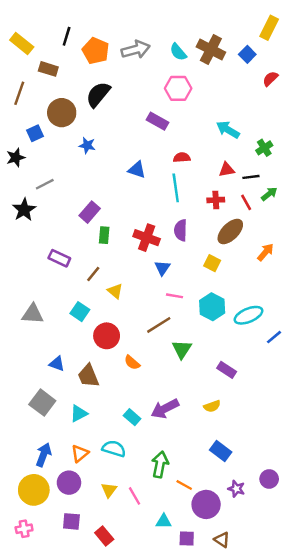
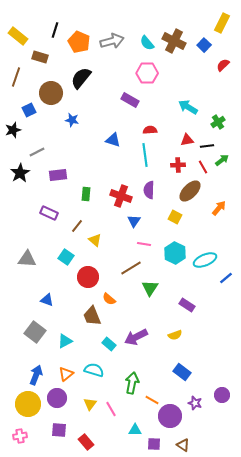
purple rectangle: (90, 212) -> (58, 175), moved, turned 42
brown trapezoid: (88, 376) -> (92, 316), moved

